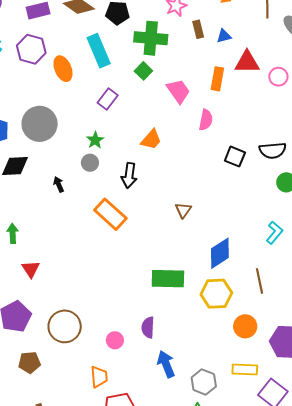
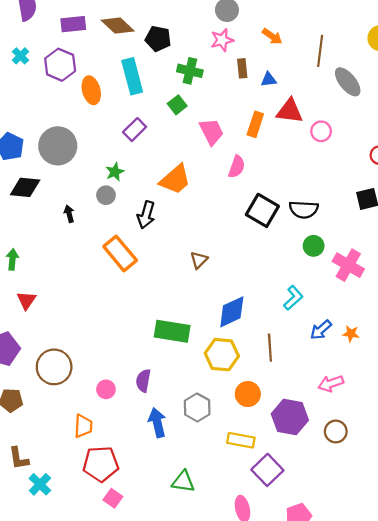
green cross: (151, 38) -> (190, 71), size x0.7
orange trapezoid: (151, 140) -> (175, 180), size x1.4
black square: (235, 157) -> (262, 210), size x1.4
gray hexagon: (204, 382) -> (197, 407), moved

